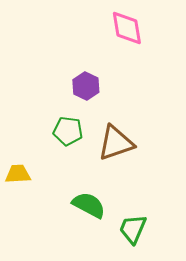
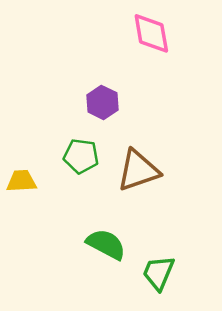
yellow trapezoid: (18, 174) -> (21, 181), moved

